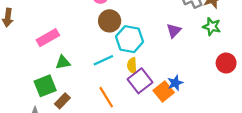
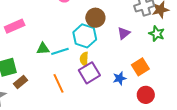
brown circle: (110, 21) -> (95, 18), moved
green triangle: (63, 62) -> (43, 49), moved
red circle: (226, 63) -> (146, 95), moved
orange square: (164, 91) -> (140, 67), moved

